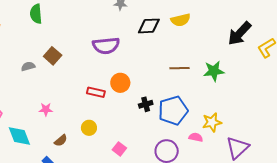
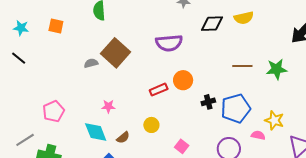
brown square: (53, 56) -> (115, 53), size x1.6
red rectangle: (96, 92) -> (159, 90), turned -36
yellow star: (212, 122) -> (274, 120), turned 30
cyan diamond: (19, 136) -> (96, 132), moved

